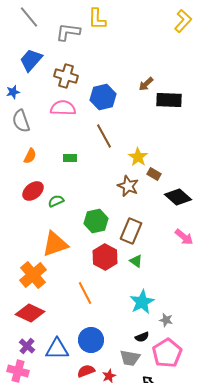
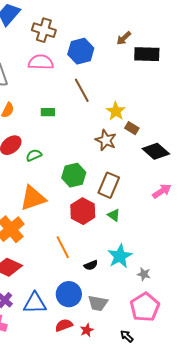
pink arrow: (184, 237) -> (162, 191), turned -72
black semicircle: (142, 337) -> (91, 265), moved
gray trapezoid: (130, 358) -> (98, 303), moved

